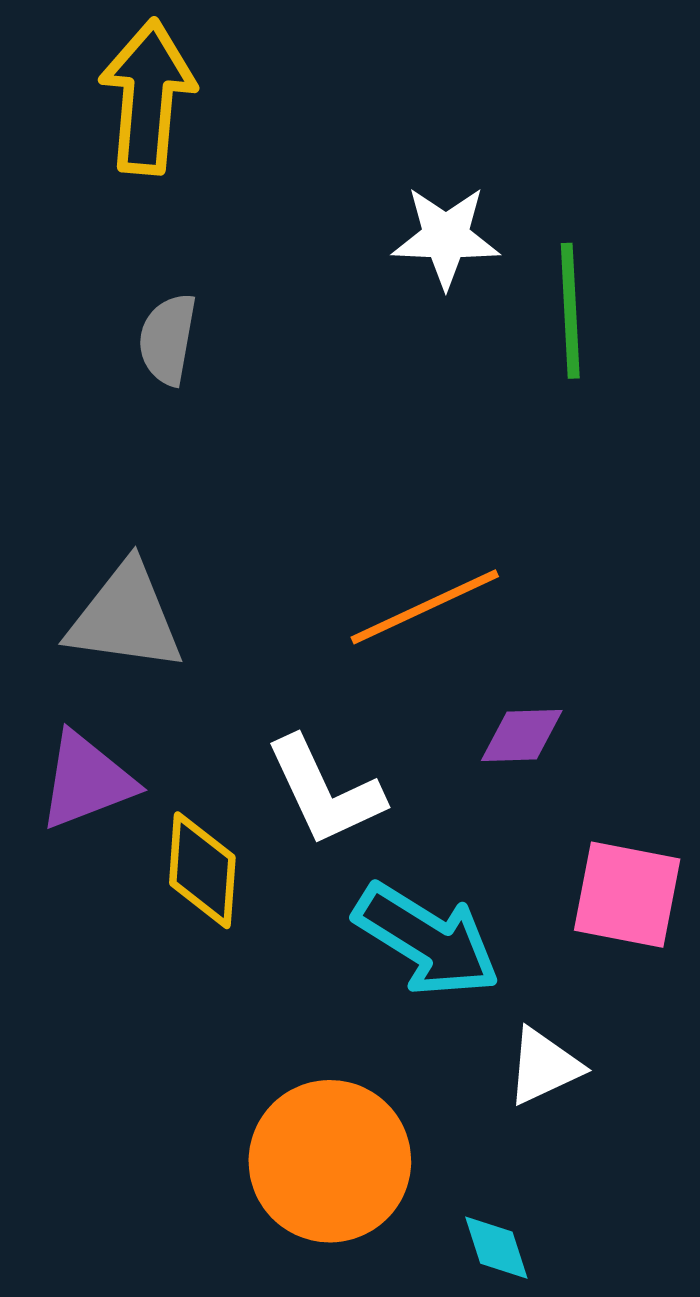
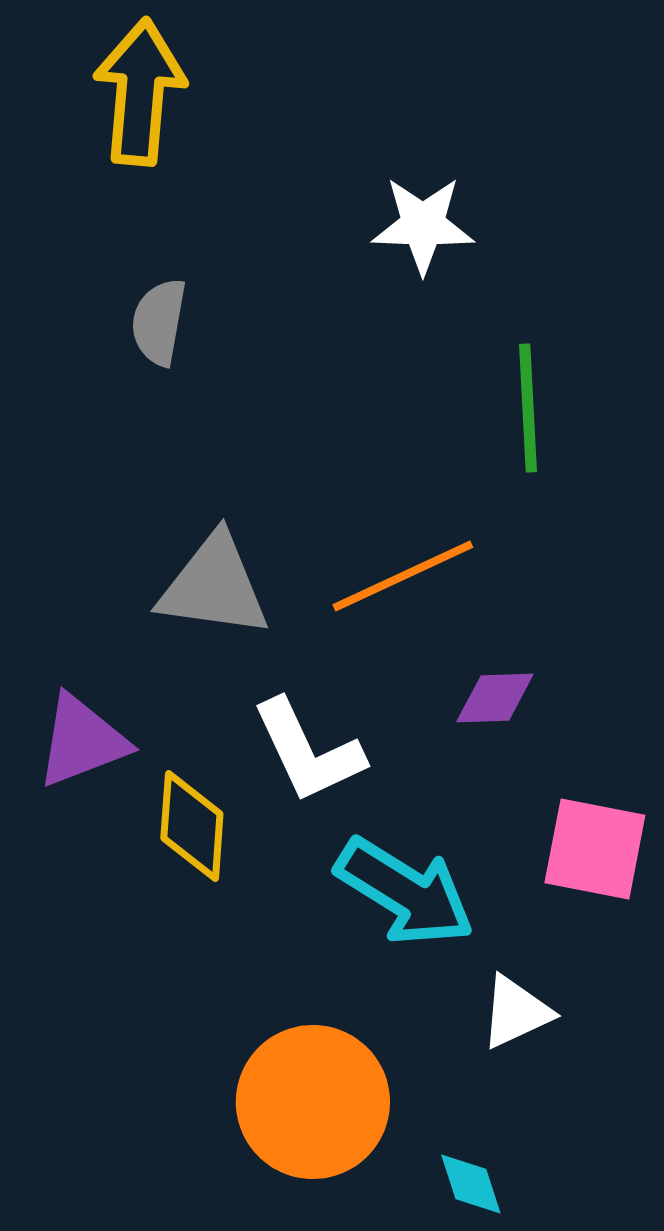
green line: (570, 311) -> (528, 408), moved
gray triangle: (125, 617) -> (214, 586), moved

